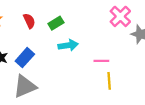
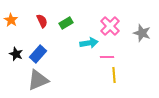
pink cross: (120, 16) -> (110, 26), moved
cyan arrow: (68, 45) -> (89, 43), moved

